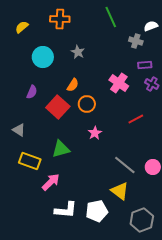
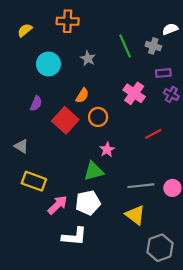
green line: (111, 17) -> (125, 46), moved
green triangle: (61, 149) -> (94, 171), moved
gray line: (125, 165) -> (141, 186), turned -45
white pentagon: (97, 211) -> (88, 203), moved

